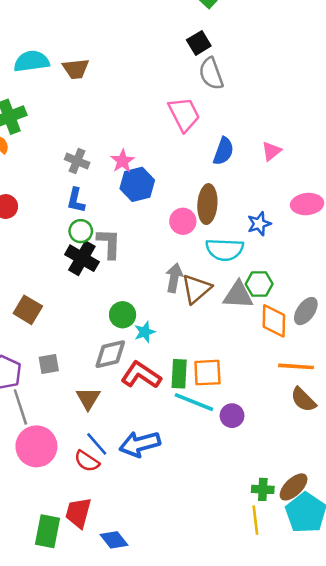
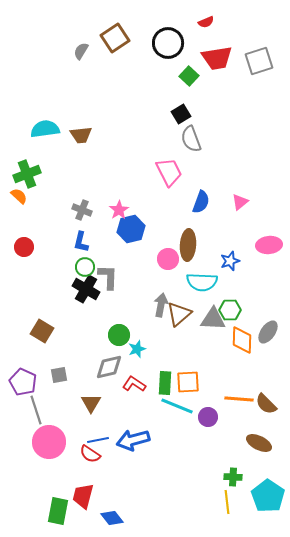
orange line: (296, 366) -> (239, 399), moved
red L-shape: (141, 375) -> (134, 384), size x0.7
blue line: (97, 444) -> (98, 440), turned -60
brown ellipse: (294, 487) -> (259, 443), moved, turned 70

